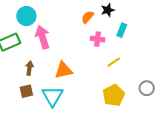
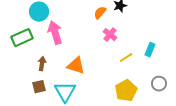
cyan rectangle: (122, 30) -> (150, 50), moved
pink cross: (98, 39) -> (110, 35), turned 32
orange triangle: (64, 70) -> (76, 66), turned 30

